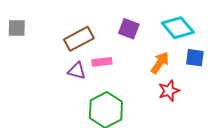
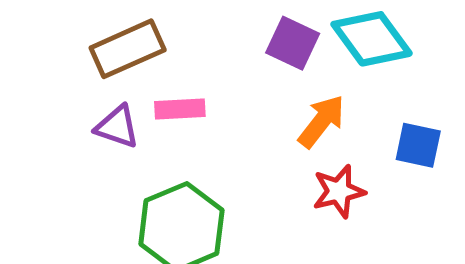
purple square: (129, 29) -> (293, 43), moved
blue square: (195, 58) -> (418, 145), moved

